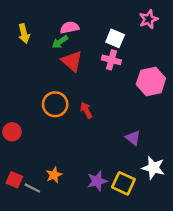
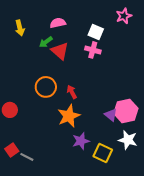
green arrow: (60, 42) -> (46, 42), moved
pink hexagon: (151, 81) -> (126, 111), moved
orange star: (54, 175) -> (69, 116), moved, size x1.6
red square: (14, 180) -> (12, 150), turned 32
purple star: (97, 181) -> (81, 141), moved

